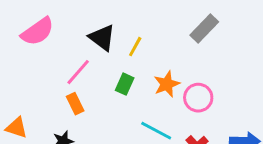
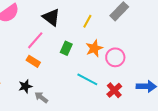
yellow line: (135, 47) -> (87, 21), moved
orange rectangle: (75, 104) -> (33, 61), turned -32

